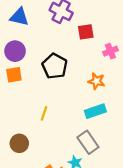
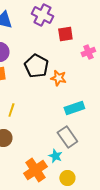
orange star: (96, 81) -> (58, 78), moved
yellow line: (44, 113) -> (11, 110), moved

